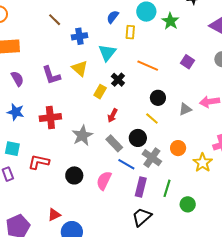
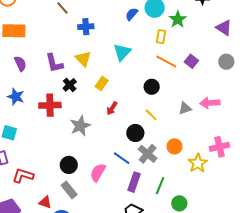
blue semicircle: (113, 17) -> (132, 14), moved
yellow rectangle: (130, 32) -> (161, 37), moved
cyan triangle: (107, 53) -> (122, 52), moved
orange line: (148, 66) -> (166, 62), moved
black cross: (118, 80) -> (70, 85), moved
black circle: (158, 98) -> (152, 87), moved
gray rectangle: (114, 143) -> (69, 190), moved
red L-shape: (39, 162) -> (23, 176), moved
red triangle: (54, 215) -> (45, 202), turned 40

